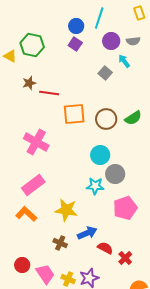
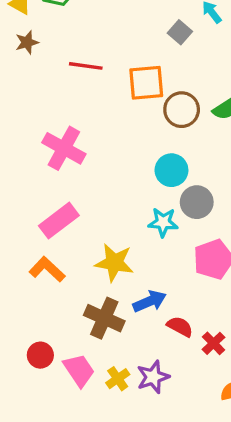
brown star: (29, 83) -> (27, 42), moved
orange square: (74, 114) -> (146, 83), moved
brown cross: (60, 243) -> (104, 318), size x1.6
yellow cross: (68, 279) -> (118, 379), turned 32

